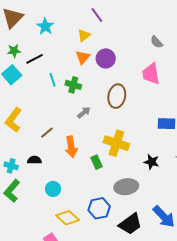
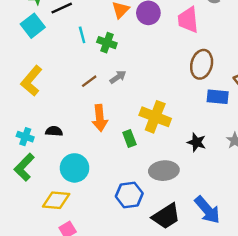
pink trapezoid: (151, 74) -> (188, 20), moved
brown ellipse: (117, 96) -> (202, 64), moved
brown line: (47, 133) -> (89, 81), moved
cyan circle: (53, 189) -> (75, 168), size x1.5
yellow diamond: (68, 218) -> (56, 200), moved, turned -40

